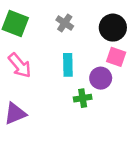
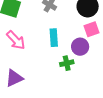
pink square: (116, 57) -> (91, 29), turned -35

